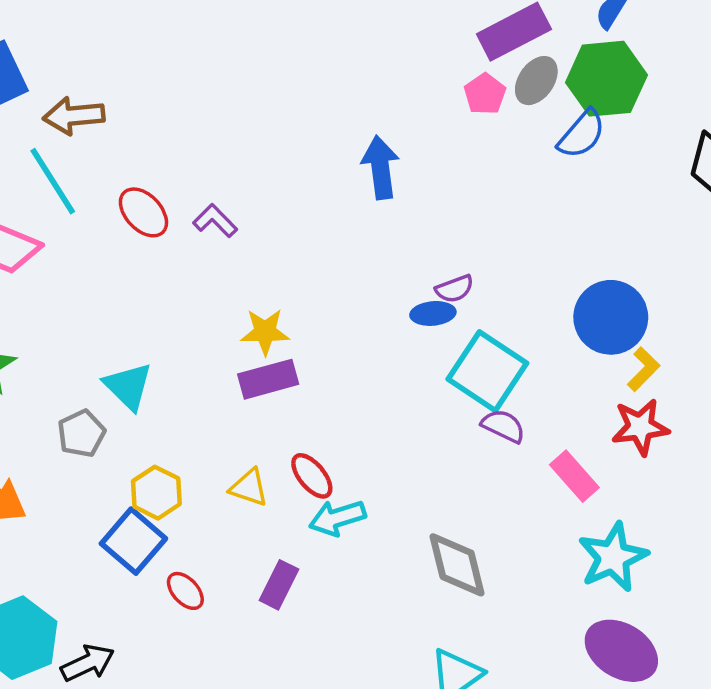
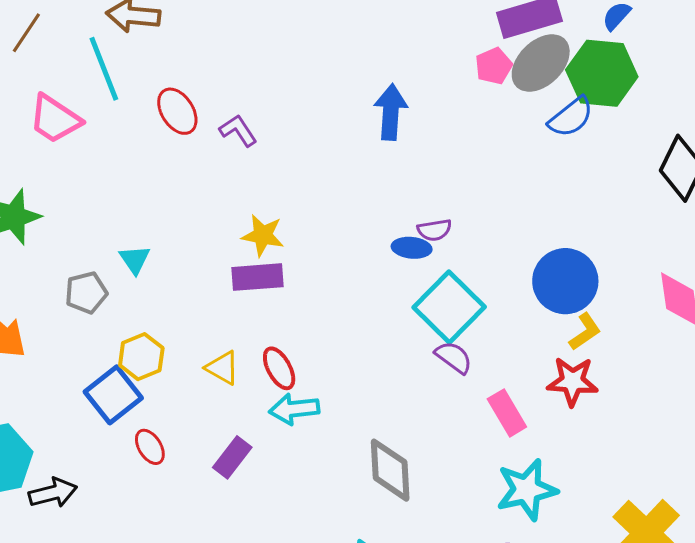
gray ellipse: (536, 81) -> (541, 63), size x1.4
cyan triangle: (128, 386) -> (135, 260), size x0.7

